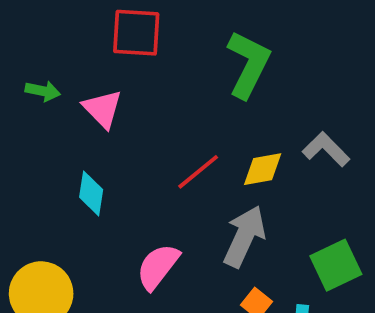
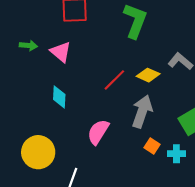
yellow diamond: (263, 169) -> (148, 75), turned 40

